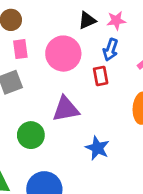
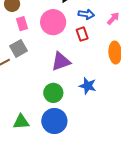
blue arrow: (110, 50) -> (86, 14), turned -91
green circle: (31, 135) -> (53, 93), moved

